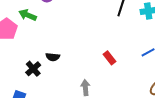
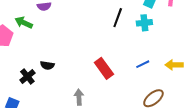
red rectangle: (109, 58) -> (104, 68), size x1.5

